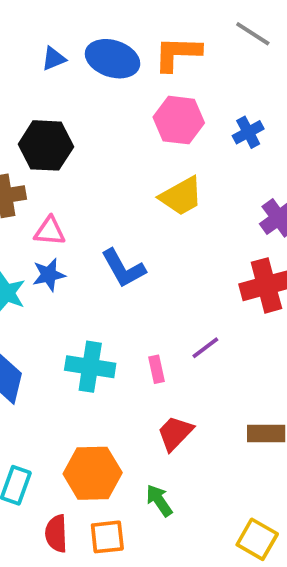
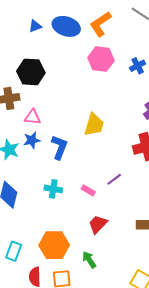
orange L-shape: (177, 53) -> (101, 24), turned -36
yellow trapezoid: (181, 196) -> (94, 125), moved, turned -45
blue L-shape: (123, 268) -> (59, 147), moved, turned -130
cyan cross: (90, 367) -> (53, 189), size x0.7
pink rectangle: (156, 369) -> (88, 190), turned -48

